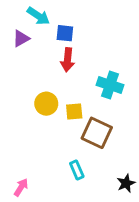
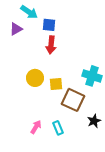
cyan cross: (110, 85) -> (92, 76), moved
black star: (126, 183) -> (94, 121), moved
pink arrow: (21, 187) -> (36, 127), moved

